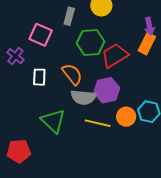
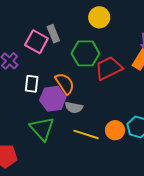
gray rectangle: (69, 16) -> (53, 34), moved, turned -42
purple hexagon: (107, 90) -> (53, 99), moved
gray semicircle: (83, 97) -> (74, 107), size x0.7

